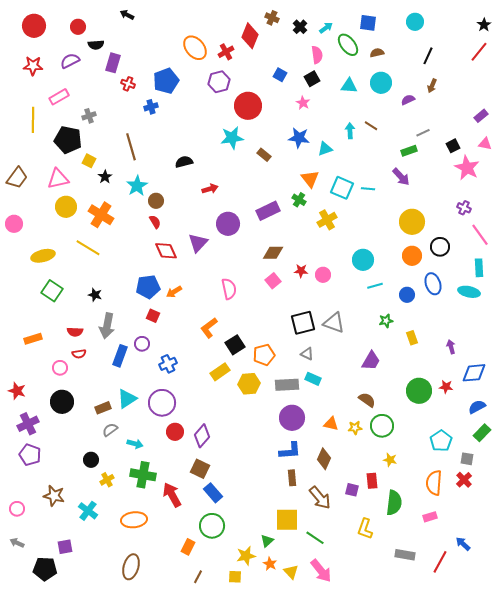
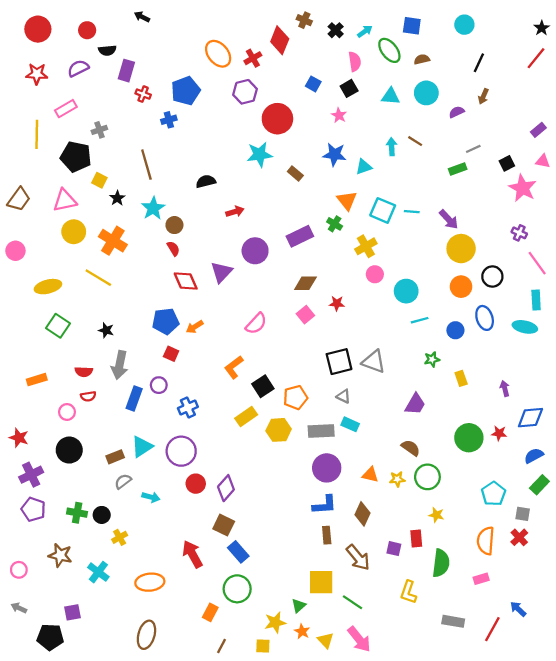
purple arrow: (401, 177) -> (449, 219), moved
pink circle: (323, 275) -> (375, 274), moved
pink semicircle: (229, 289) -> (256, 324), turned 55
green cross: (143, 475) -> (77, 513), moved, size x0.7

